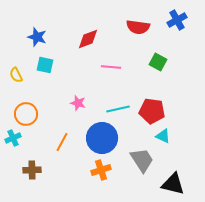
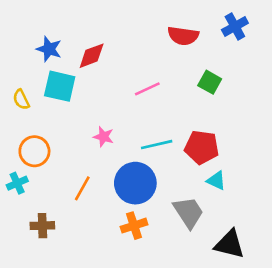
red diamond: (88, 39) -> (92, 56), moved
cyan square: (45, 65) -> (60, 86), size x1.4
pink line: (111, 67) -> (147, 89), turned -30

